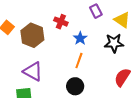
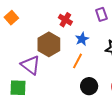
brown hexagon: (32, 35) -> (49, 44), moved
black circle: (75, 86) -> (89, 86), moved

